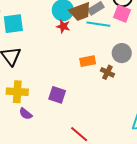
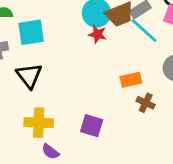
cyan line: (98, 24) -> (144, 30), turned 35
brown cross: (107, 72) -> (146, 103), moved

